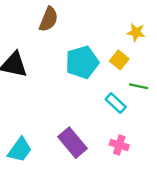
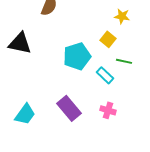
cyan pentagon: (82, 62) -> (77, 56), moved

